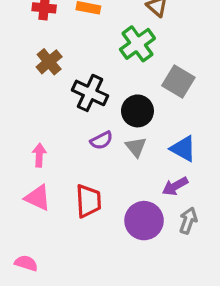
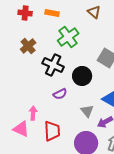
green cross: (137, 44) -> (68, 37), moved
gray triangle: (136, 147) -> (87, 111), moved
pink arrow: (39, 155) -> (33, 113), moved

